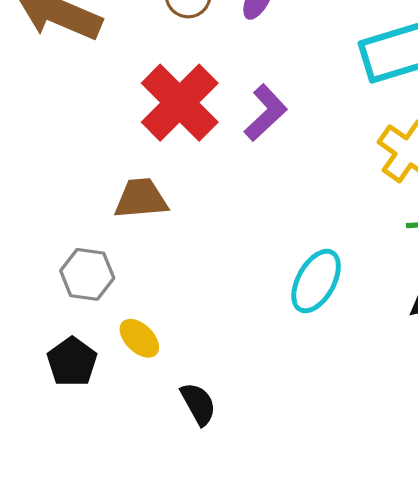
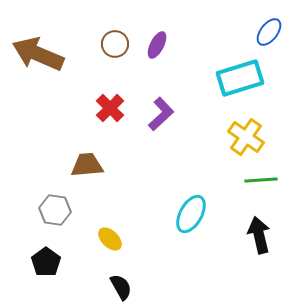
red cross: (180, 103) -> (110, 108), size x0.6
yellow ellipse: (139, 338) -> (110, 239), moved

